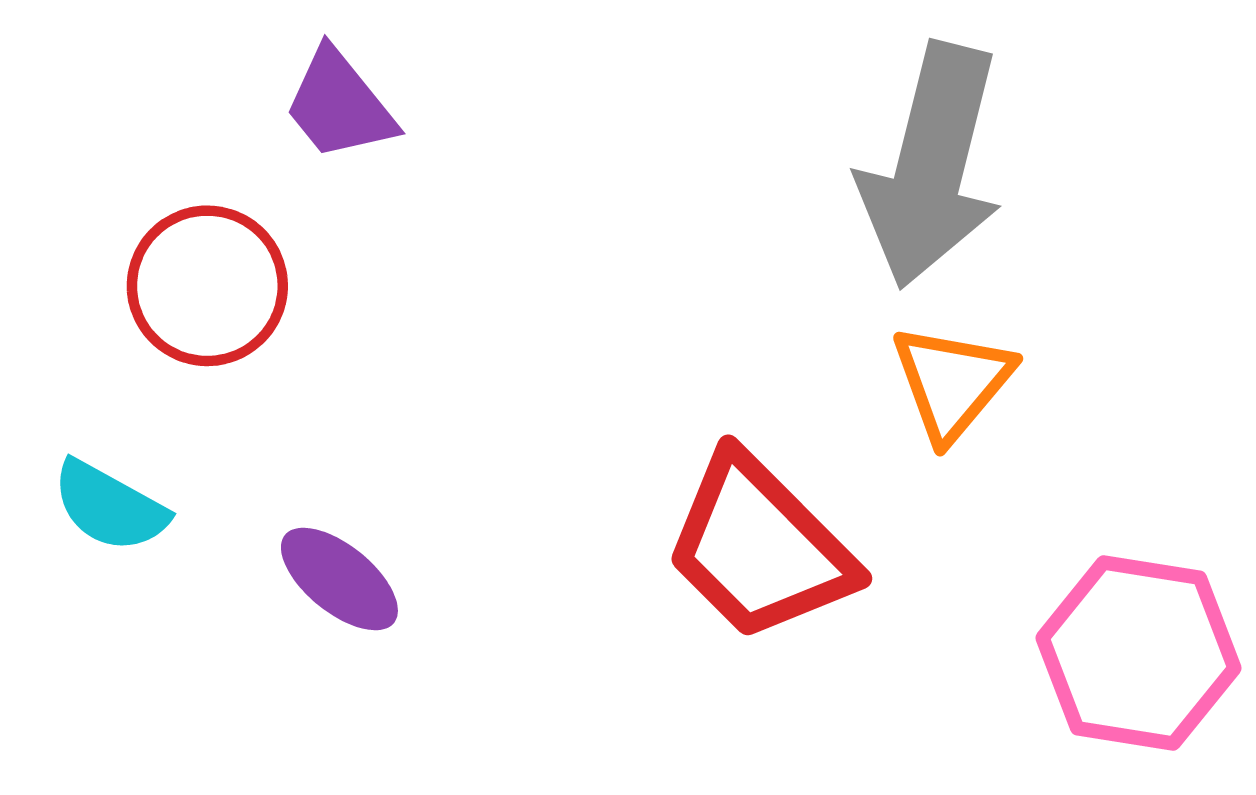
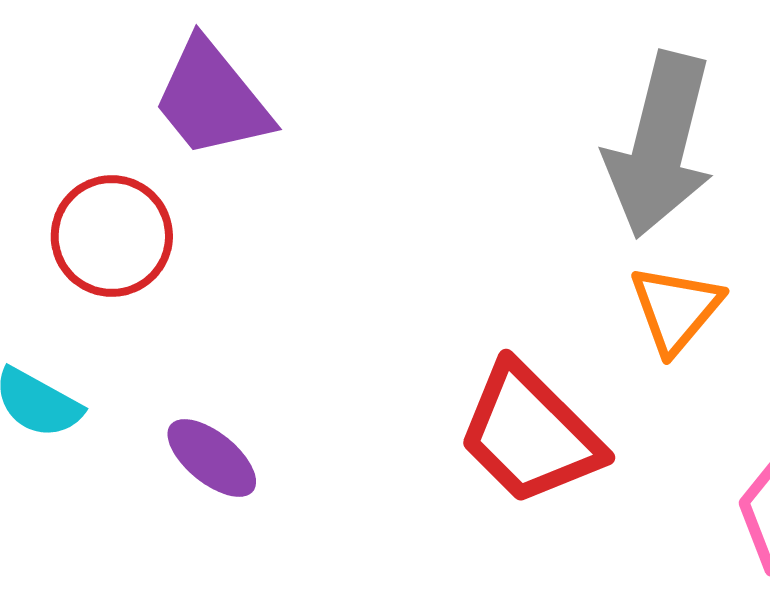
purple trapezoid: (339, 105) -> (212, 99), size x1.4

